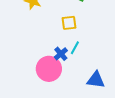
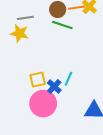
yellow square: (69, 23) -> (38, 80), moved

